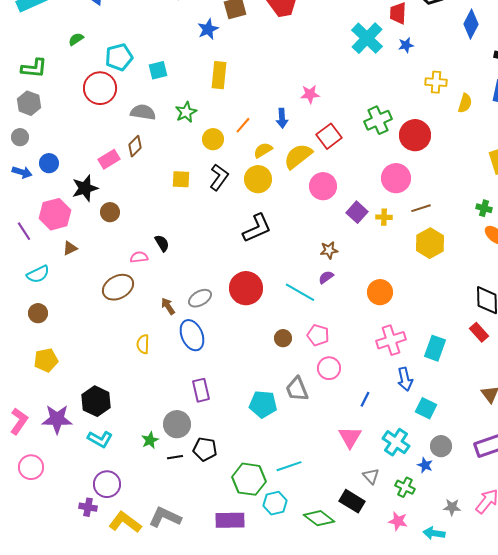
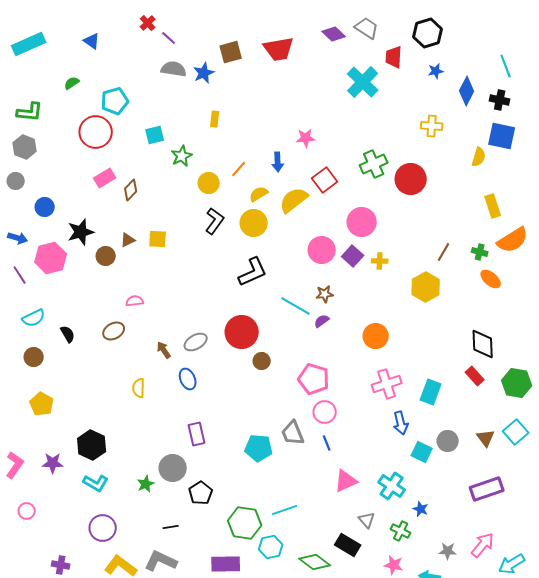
blue diamond: (471, 24) -> (467, 91), moved
blue star: (406, 45) -> (436, 71), moved
cyan square: (158, 70) -> (155, 135), moved
yellow rectangle: (219, 75) -> (215, 119), size x0.6
yellow semicircle: (465, 103) -> (479, 157), moved
gray semicircle: (143, 112) -> (174, 69), moved
pink rectangle: (109, 159) -> (105, 178), moved
blue arrow: (22, 172) -> (18, 238), moved
pink circle: (396, 178) -> (362, 222), moved
yellow square: (181, 179) -> (158, 239), moved
pink circle: (323, 186) -> (322, 250), moved
brown line: (421, 208) -> (444, 252), moved, turned -42
black semicircle: (162, 243) -> (68, 334), moved
brown triangle: (70, 248) -> (128, 240), moved
brown ellipse: (118, 287) -> (114, 331), size x0.7
cyan line: (300, 292) -> (296, 306), moved
blue ellipse: (192, 335) -> (188, 379), size x0.7
pink pentagon: (318, 335) -> (314, 379), size x1.4
brown circle: (283, 338) -> (262, 361), moved
yellow pentagon: (46, 360) -> (42, 404), turned -30
blue line: (365, 399) -> (327, 443), moved, turned -49
purple star: (57, 419) -> (53, 463), size x0.7
pink triangle: (350, 437) -> (346, 481), turned 35
gray circle: (441, 446) -> (448, 441), moved
black pentagon: (205, 449) -> (201, 493), turned 30
black line: (175, 457) -> (171, 527), moved
pink circle: (31, 467) -> (27, 511), size x0.7
purple cross: (88, 507) -> (61, 565), moved

